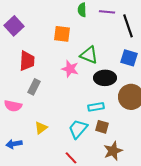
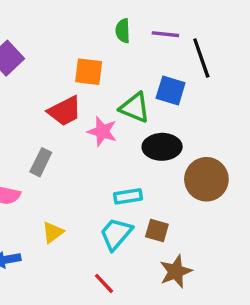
blue square: (129, 58) -> (171, 90), moved
red trapezoid: (27, 61) -> (65, 111), moved, turned 60
cyan rectangle: (96, 107) -> (128, 196), moved

